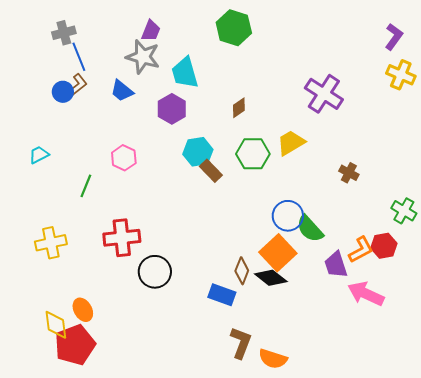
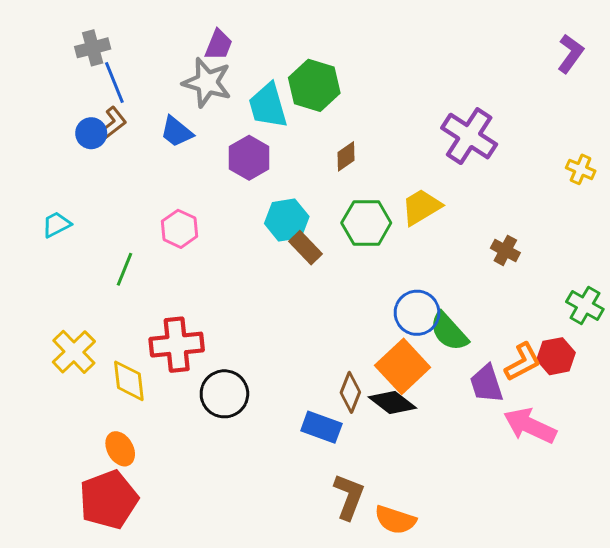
green hexagon: (234, 28) -> (314, 85), moved
yellow cross: (401, 75) -> (581, 169), moved, size x0.7
yellow cross: (51, 243) -> (74, 352), turned -32
yellow diamond: (56, 325) -> (129, 381), moved

